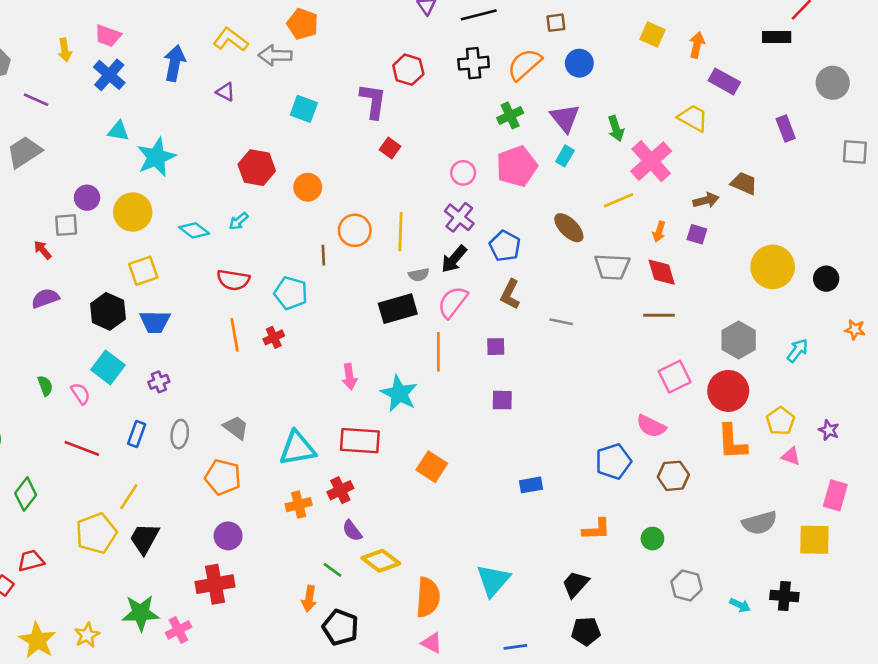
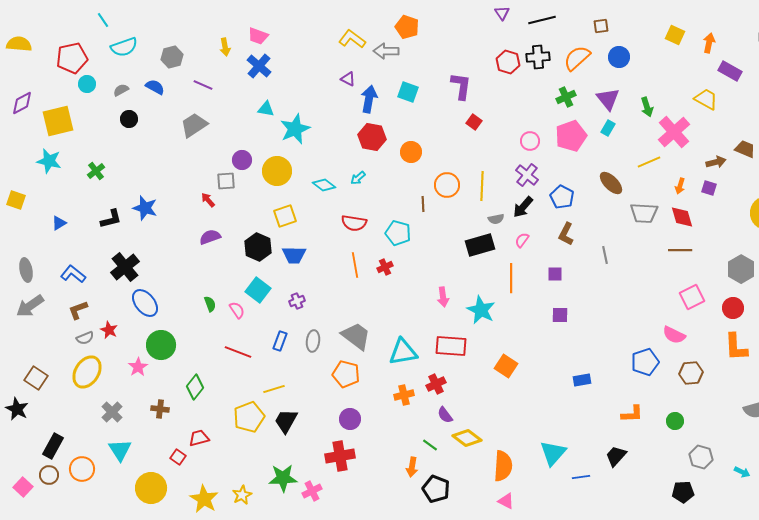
blue arrow: (175, 63) -> (369, 99), moved
red hexagon: (408, 70) -> (508, 62), moved
pink semicircle: (453, 302) -> (522, 240), size x0.6
gray line: (561, 322) -> (605, 255), turned 66
red circle: (728, 391) -> (733, 308), size x0.7
gray trapezoid: (236, 428) -> (356, 336), size x1.5
yellow line: (129, 497) -> (274, 389), turned 40
black pentagon: (586, 631) -> (683, 492), moved
blue line: (515, 647) -> (581, 477), moved

